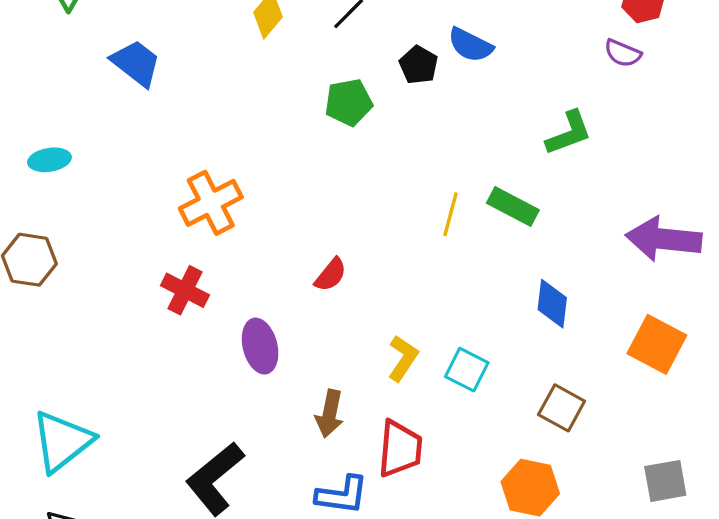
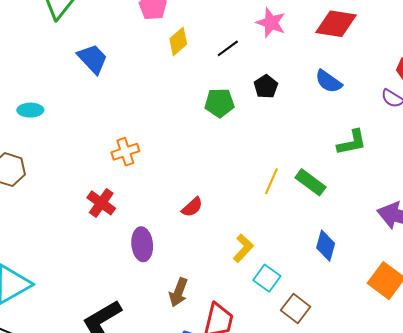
blue semicircle: (470, 45) -> (329, 81), moved
orange cross: (211, 203) -> (125, 152), size x0.7
yellow L-shape: (403, 358) -> (243, 248), moved
brown square: (562, 408) -> (296, 309), moved

